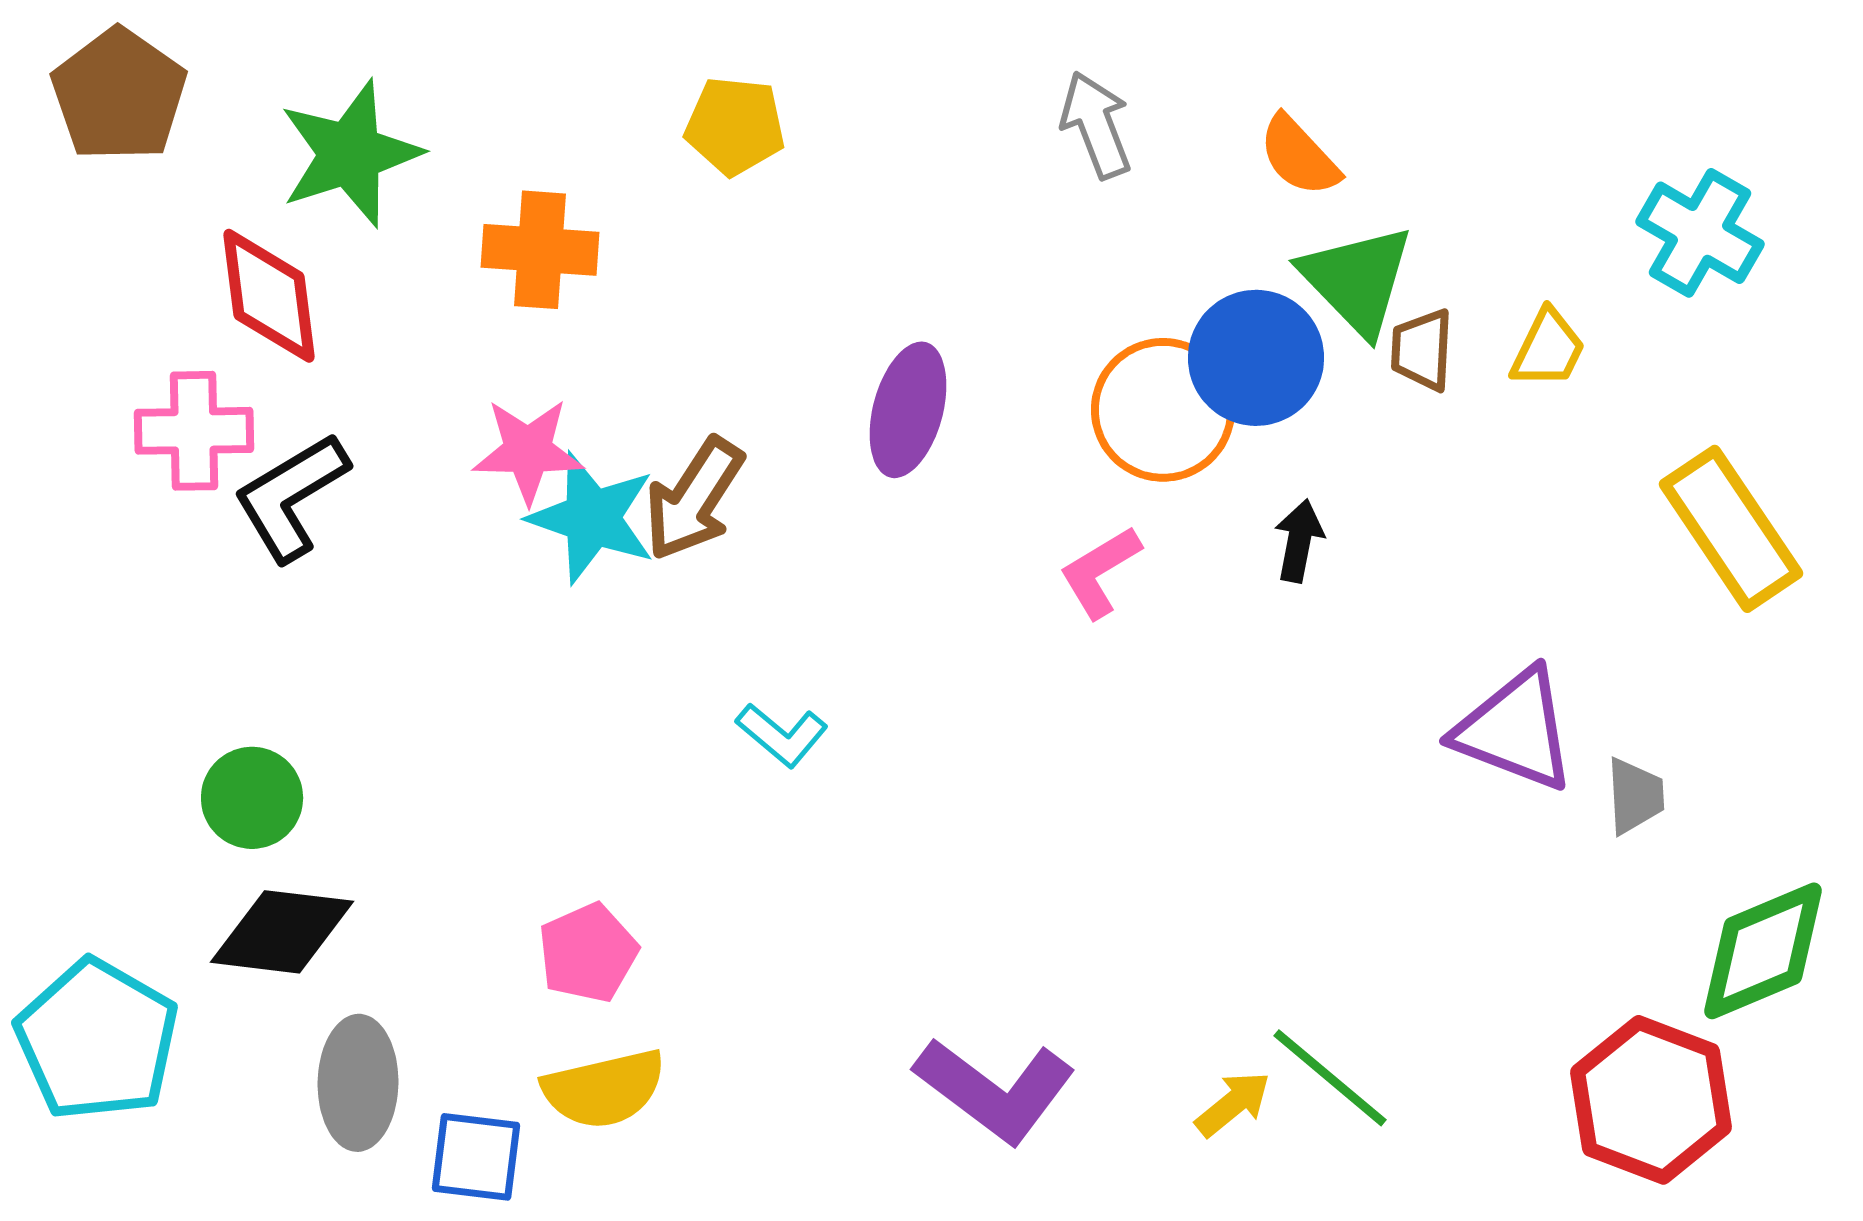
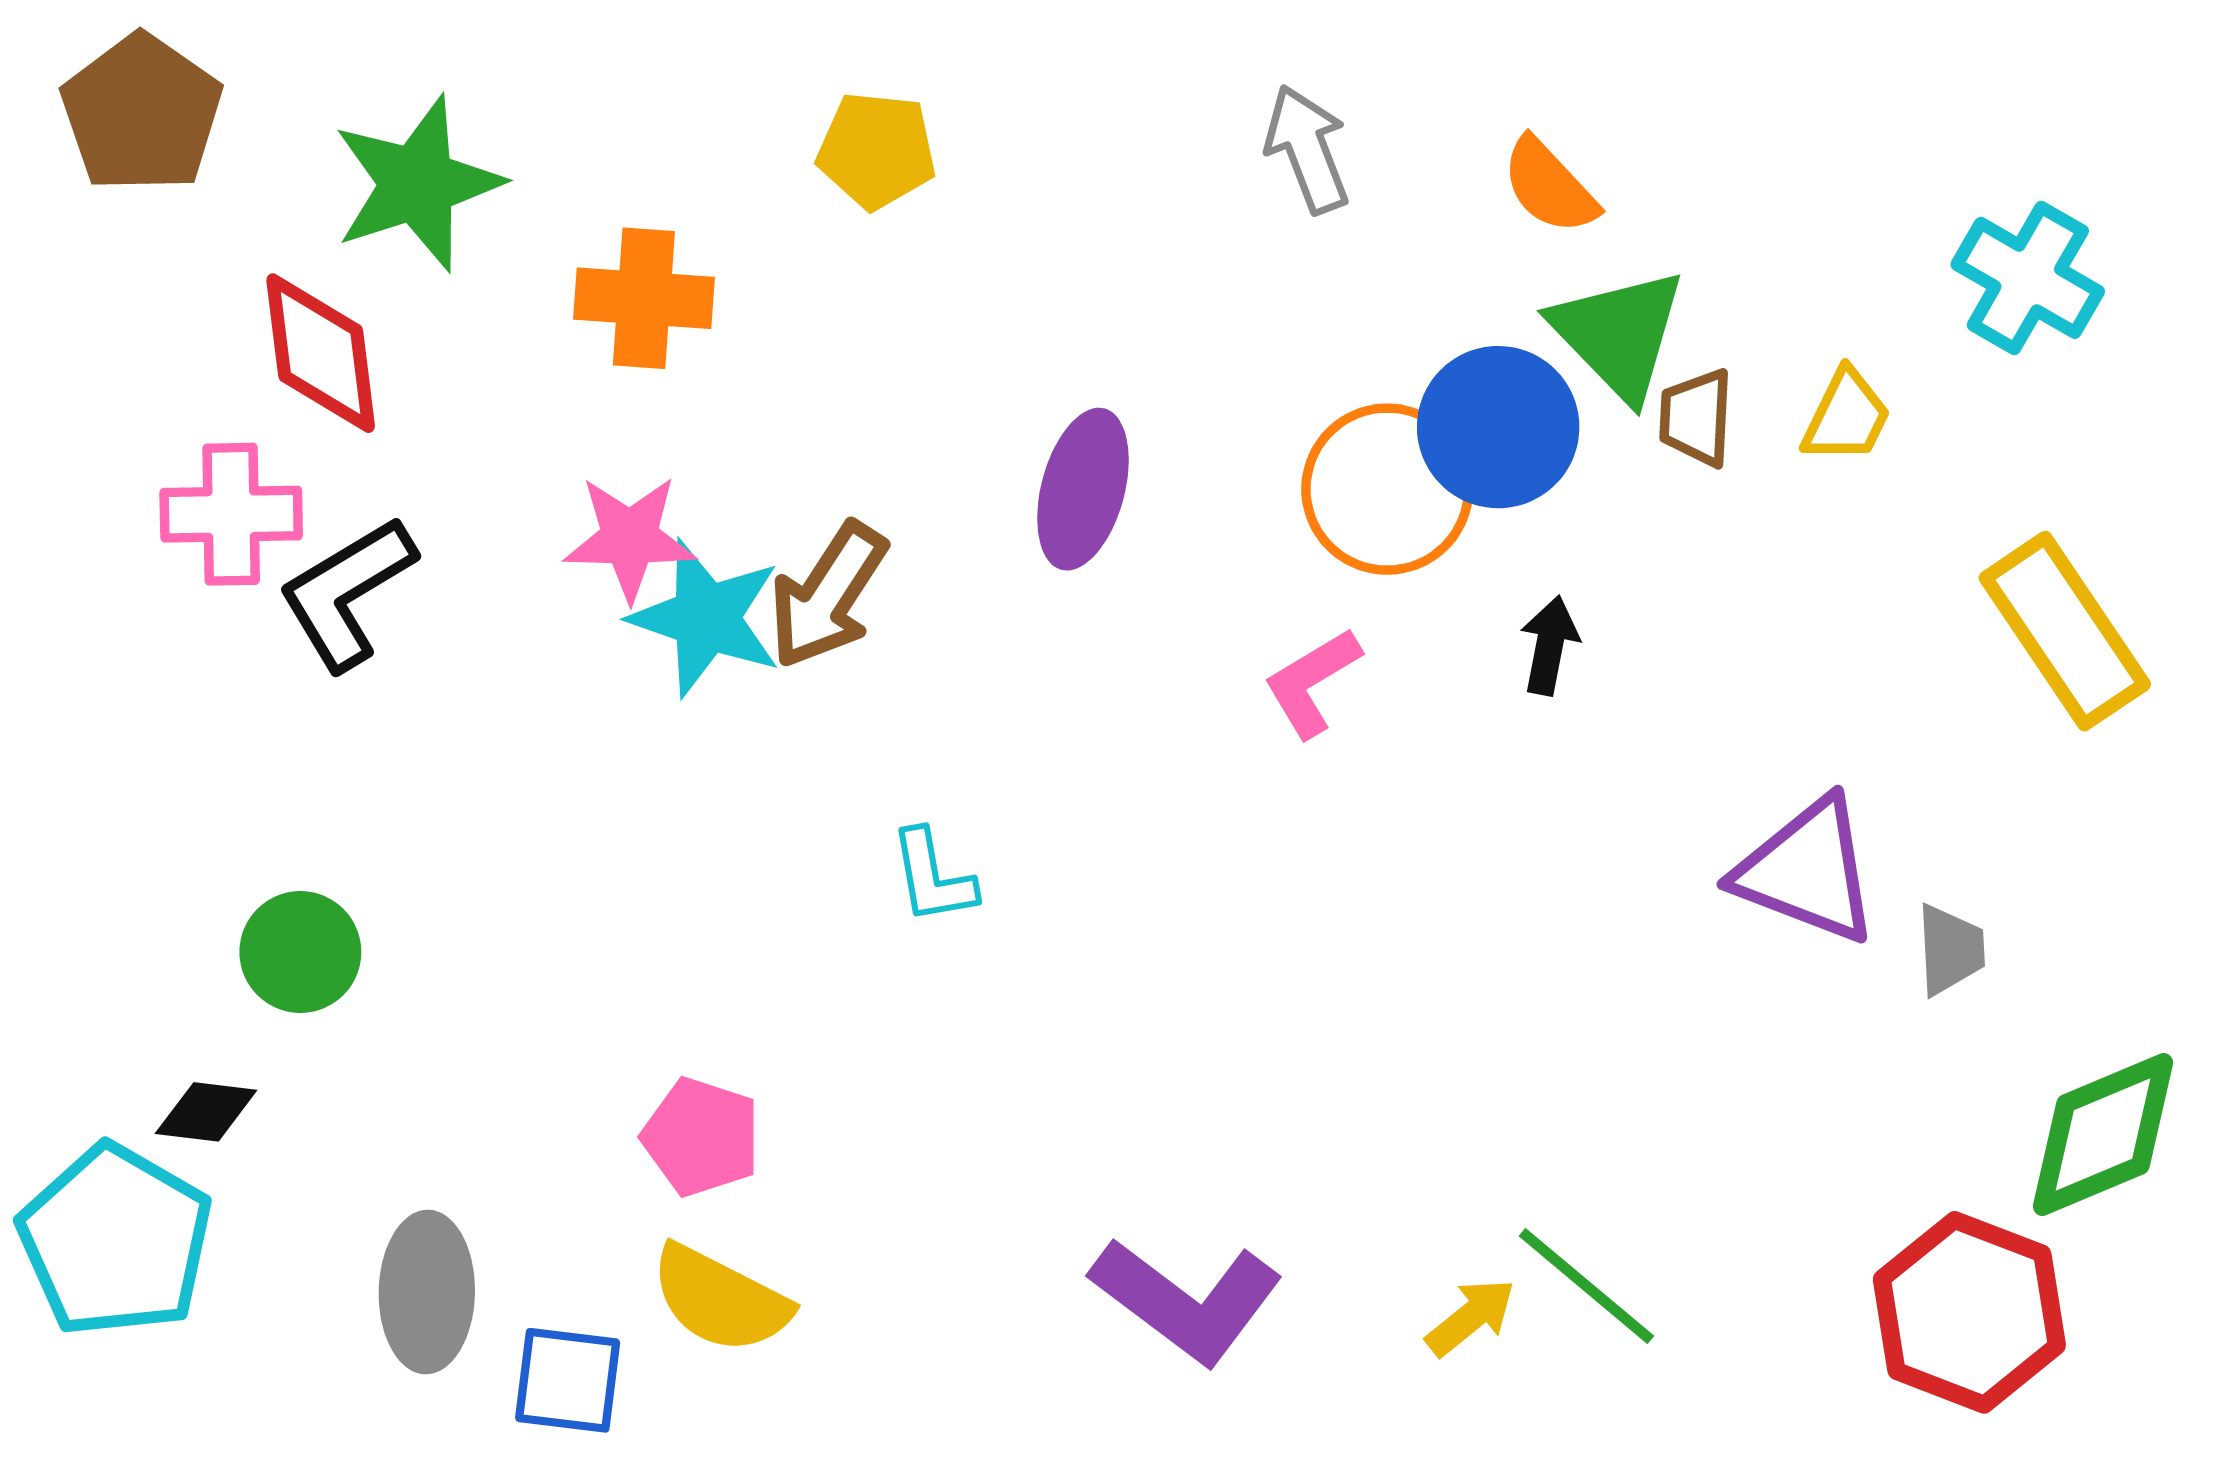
cyan L-shape: (782, 735) -> (933, 877), turned 40
black diamond: (282, 932) -> (206, 1112), moved, size x0.6
pink pentagon: (588, 953) -> (701, 1137), turned -30
yellow semicircle: (604, 1089) -> (720, 1299), turned 40

